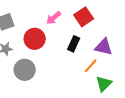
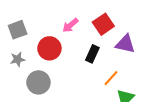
purple triangle: (104, 47) -> (125, 44), moved

